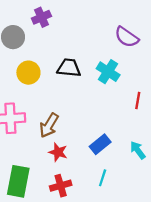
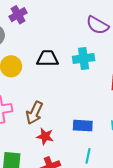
cyan cross: (108, 72) -> (84, 58), turned -35
blue rectangle: (100, 144) -> (83, 126), turned 48

